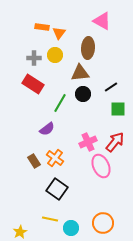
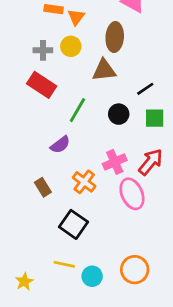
black circle: (83, 94) -> (119, 114), moved
orange cross: (55, 158) -> (84, 182), moved

